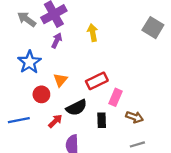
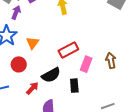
purple arrow: (57, 40) -> (16, 12), moved
orange triangle: (60, 80) -> (32, 43), moved
brown arrow: (134, 117) -> (111, 60), moved, turned -119

